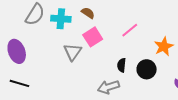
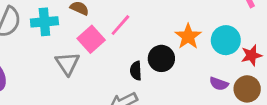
pink line: (130, 30) -> (120, 25), moved
black circle: (147, 69) -> (161, 58), moved

